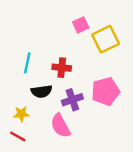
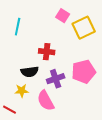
pink square: (81, 25) -> (63, 16), turned -32
cyan line: (27, 63) -> (18, 27), moved
yellow star: (21, 114) -> (22, 91), moved

